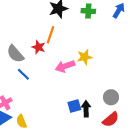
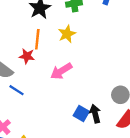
yellow star: (85, 57) -> (67, 34), moved
blue square: (74, 106) -> (81, 114), turned -32

